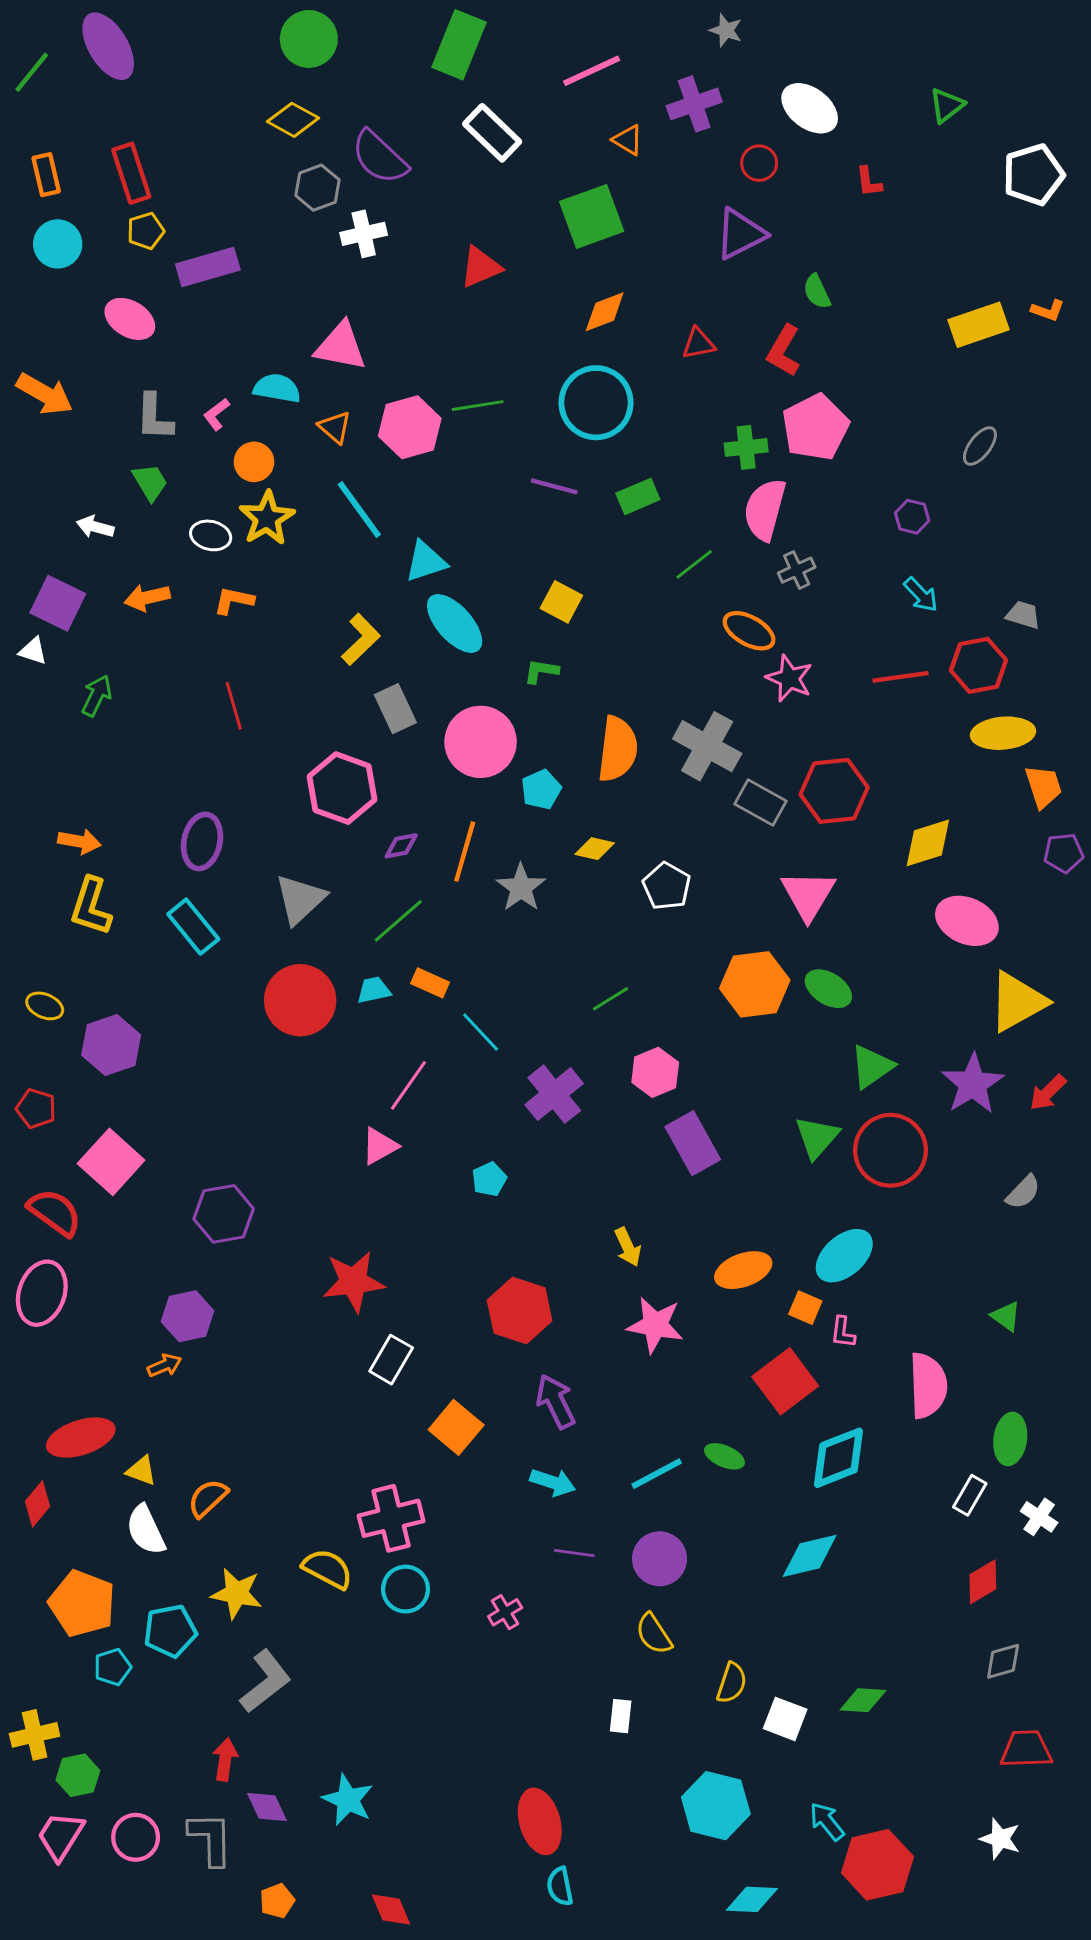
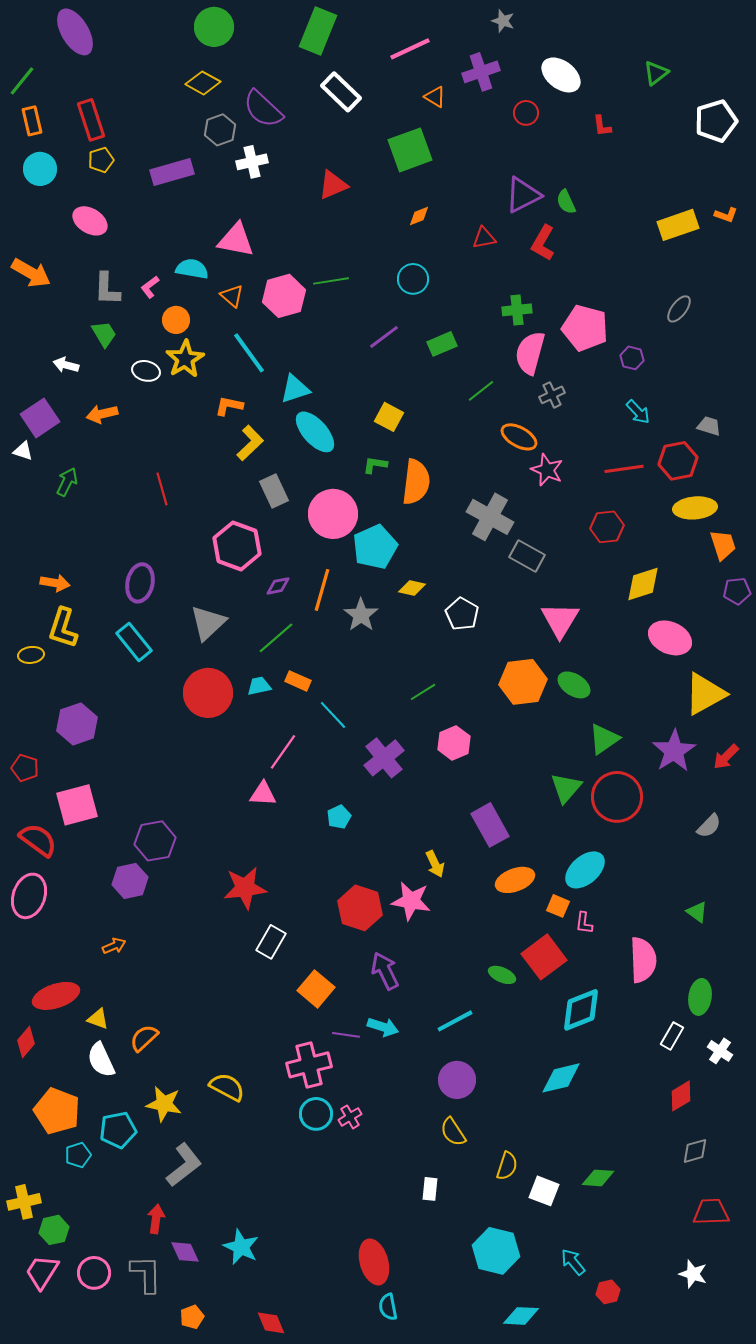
green line: (32, 72) -> (22, 81), moved
purple triangle: (740, 234) -> (523, 195), moved
purple rectangle: (208, 267) -> (172, 172), moved
orange diamond: (605, 312) -> (419, 216), size x0.7
cyan circle: (596, 403) -> (413, 279), size x0.6
pink pentagon: (815, 427) -> (585, 328), moved, turned -30
purple line: (554, 486) -> (384, 337), turned -52
orange L-shape: (234, 600) -> (229, 406), moved
purple square: (58, 603) -> (40, 418), turned 30
orange semicircle: (618, 749) -> (416, 482), moved
cyan pentagon: (541, 789) -> (375, 547), size x1.6
red hexagon: (834, 791) -> (607, 527), moved, size x0.7
yellow ellipse: (45, 1006) -> (31, 655), moved, turned -30
purple rectangle: (693, 1143) -> (490, 825), moved
pink triangle: (380, 1146) -> (263, 794), turned 32
pink square: (111, 1162) -> (77, 805), turned 33
purple hexagon: (188, 1316) -> (130, 881), moved
pink star: (655, 1325) -> (411, 901), moved
green ellipse: (724, 1456) -> (502, 975), moved
pink cross: (391, 1518) -> (309, 1065), moved
purple line: (574, 1553) -> (346, 1035), moved
cyan circle: (405, 1589) -> (316, 1114), moved
red hexagon: (877, 1865) -> (608, 1292), size x0.5

